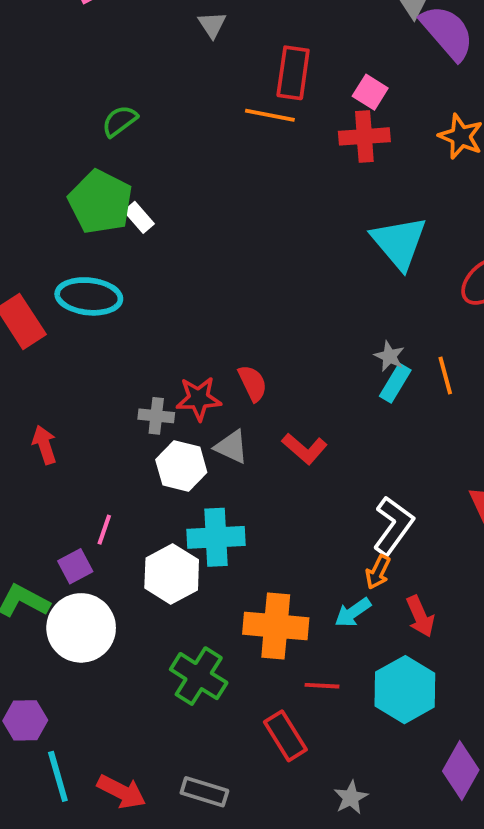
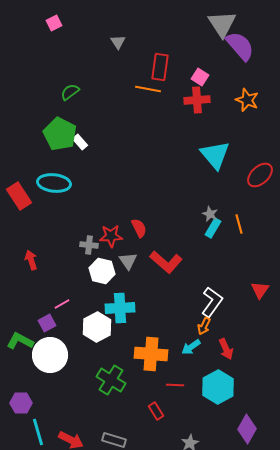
gray triangle: (231, 447) -> (128, 261), turned 30
red L-shape: (305, 449) -> (166, 262), size x1.4
pink line: (104, 530) -> (62, 304), turned 42
red rectangle: (285, 736) -> (156, 411), size x0.7

